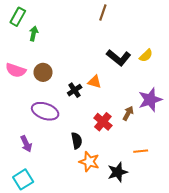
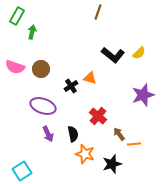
brown arrow: (128, 113) -> (119, 134), moved, turned -64
purple arrow: (26, 144) -> (48, 134), moved

